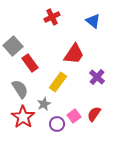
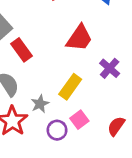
yellow rectangle: (58, 82) -> (70, 87), moved
red semicircle: (94, 114) -> (116, 126), moved

